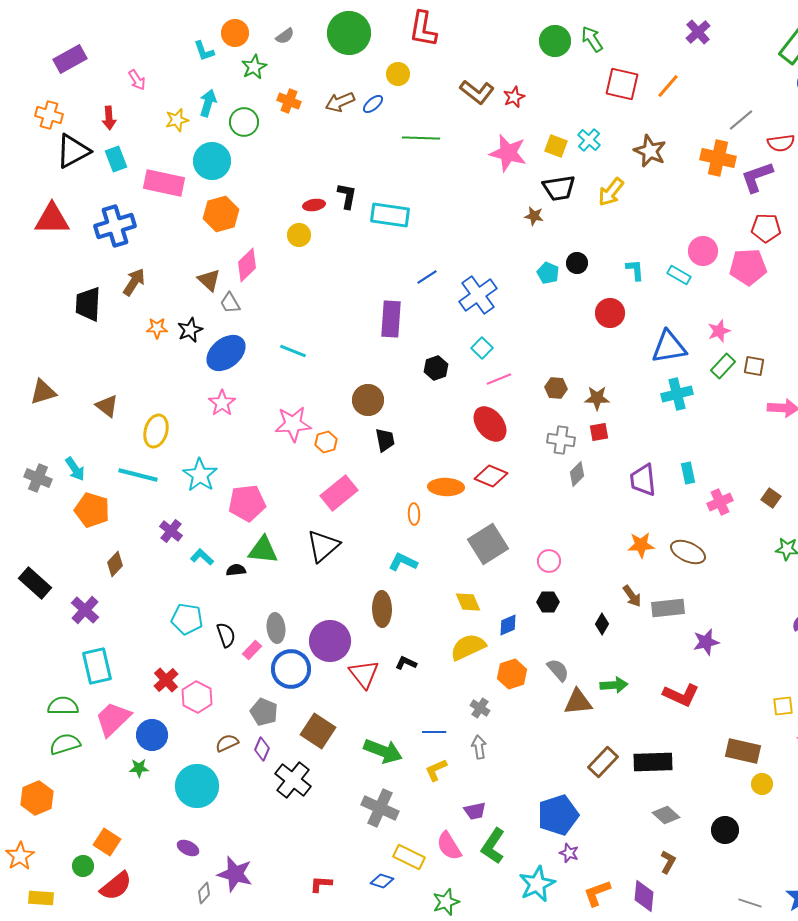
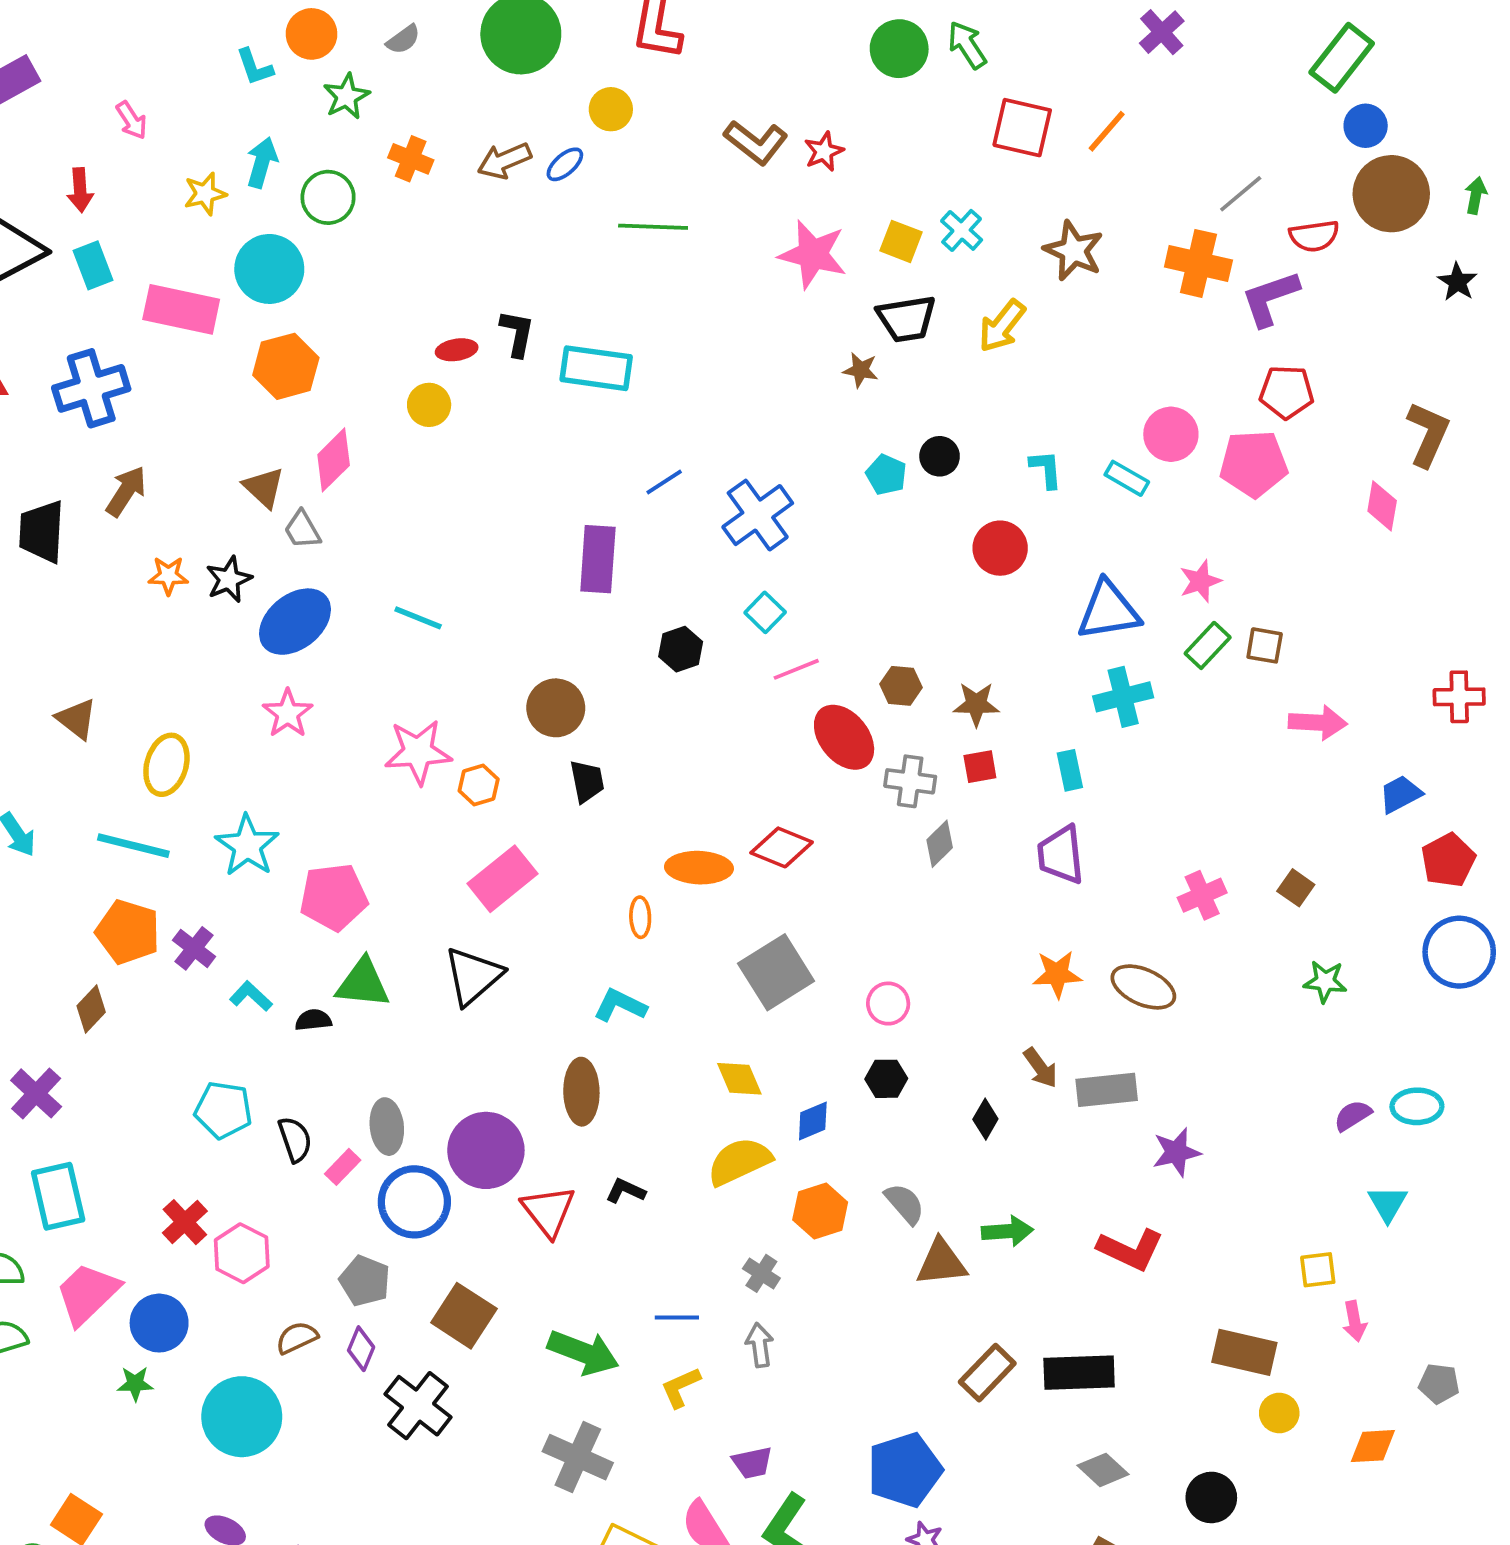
red ellipse: (490, 424) -> (844, 737), moved
cyan rectangle: (688, 473) -> (1070, 770), moved
orange pentagon: (92, 510) -> (128, 932), moved

